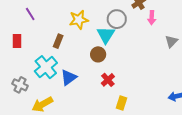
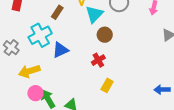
cyan triangle: (106, 35) -> (94, 14), moved
brown circle: (98, 54) -> (105, 35), moved

